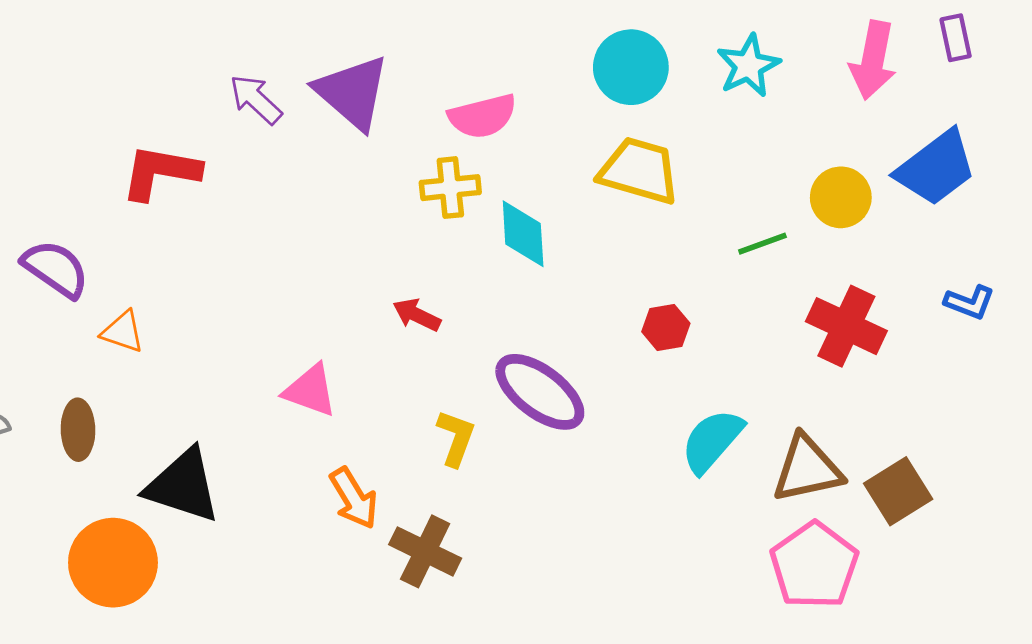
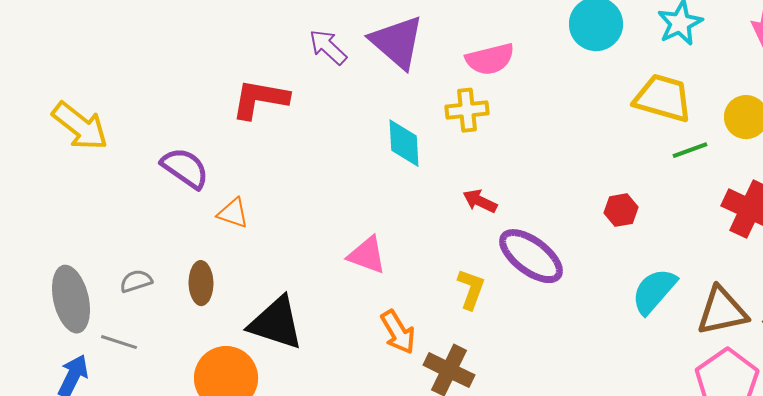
yellow trapezoid: (639, 171) -> (663, 98), moved
cyan diamond: (523, 234) -> (404, 143), moved
red arrow: (417, 315) -> (480, 201), moved

